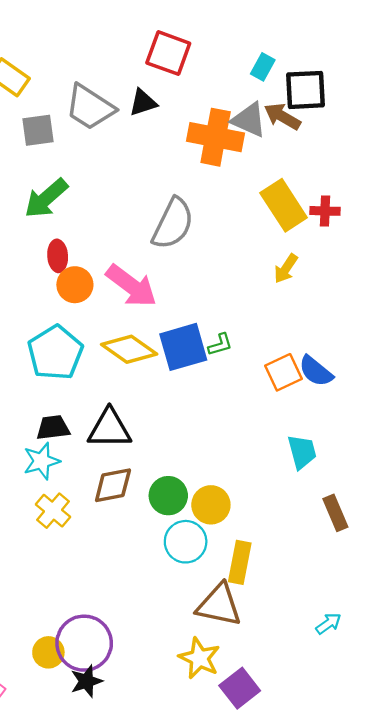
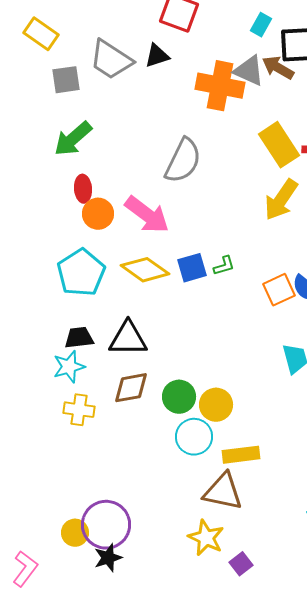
yellow arrow: (286, 269) -> (281, 200), size x1.6
blue square: (183, 347) -> (192, 268), size x0.7
yellow cross: (53, 511) -> (79, 410), turned -32
yellow rectangle: (240, 562) -> (241, 455), turned 72
purple square: (240, 688) -> (241, 564), size x0.7

